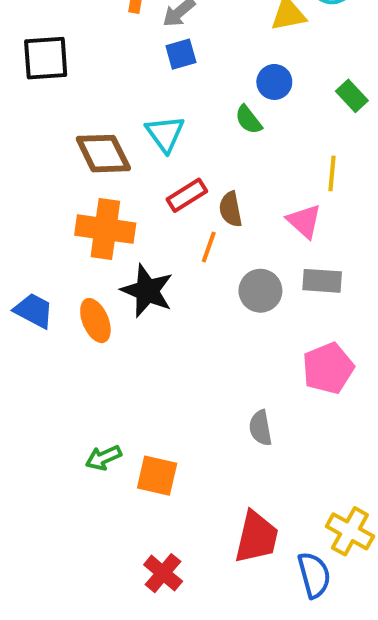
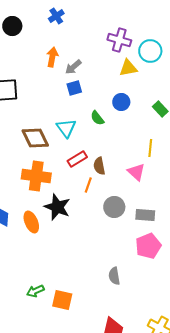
green semicircle: (249, 120) -> (97, 118), moved
gray rectangle: (322, 281) -> (145, 215), moved

